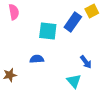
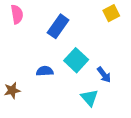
blue rectangle: (73, 22) -> (58, 26), moved
cyan square: (48, 31) -> (76, 60), moved, turned 36

